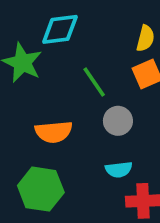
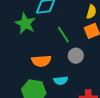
cyan semicircle: (119, 169) -> (61, 81), moved

